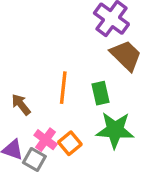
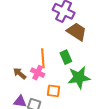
pink cross: (46, 140) -> (38, 73), moved
orange square: (70, 143) -> (54, 91), turned -32

